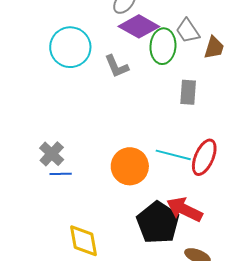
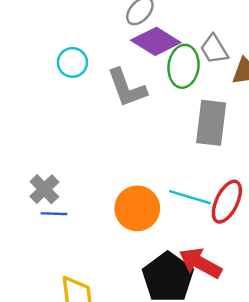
cyan circle: (70, 47) -> (72, 62), size x0.6
gray L-shape: (117, 66) -> (127, 88), size x1.4
gray rectangle: (188, 92) -> (211, 123), size x1.5

